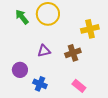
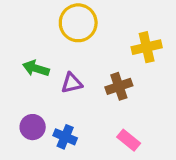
green arrow: (22, 17) -> (36, 68), moved, turned -35
purple circle: (20, 70) -> (33, 127), moved

